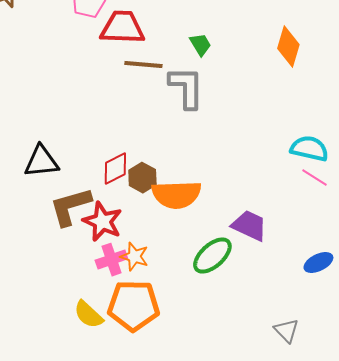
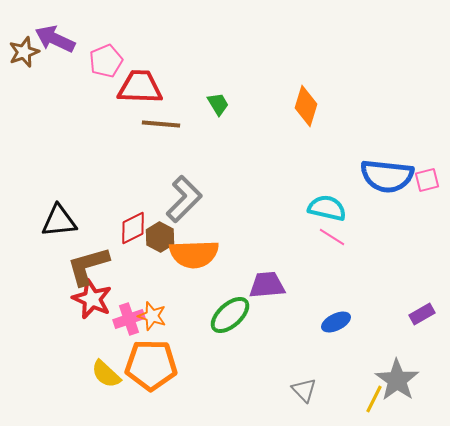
gray L-shape: (186, 88) -> (184, 199), moved, turned 45
red star: (102, 222) -> (92, 299), moved
purple trapezoid: (249, 226) -> (267, 285), turned -30

